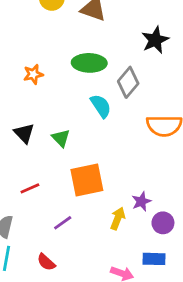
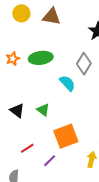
green ellipse: (89, 63) -> (41, 58), moved
orange star: (33, 74) -> (13, 59), moved
purple line: (63, 223) -> (50, 161), moved

